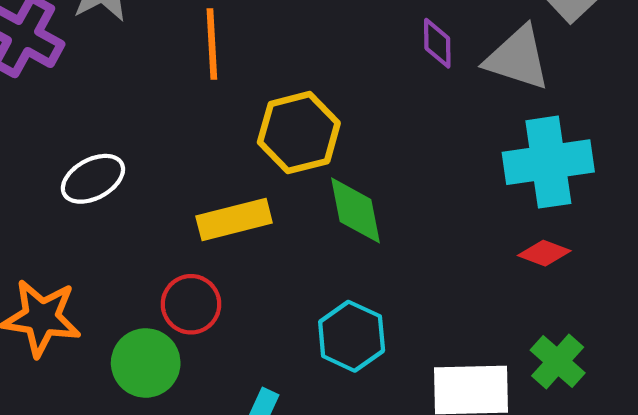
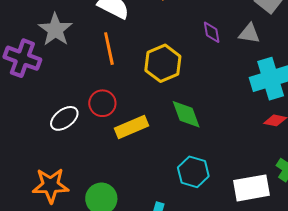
gray triangle: (518, 58) -> (249, 33), size x0.7
yellow hexagon: (299, 133) -> (163, 63), moved
red circle: (191, 304) -> (102, 103), moved

